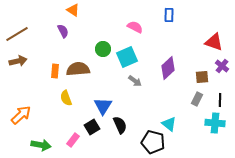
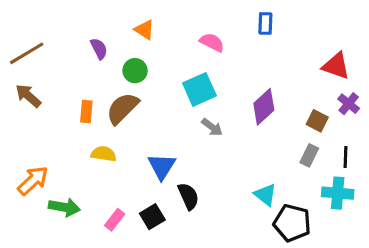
orange triangle: (73, 10) -> (144, 30), moved
green circle: (103, 49) -> (135, 71), moved
brown arrow: (18, 61) -> (28, 96), turned -126
brown semicircle: (78, 69) -> (122, 108), turned -40
brown square: (202, 77) -> (317, 121), turned 32
yellow semicircle: (66, 98) -> (104, 154), turned 119
black square: (92, 127) -> (152, 217), moved
black pentagon: (153, 142) -> (292, 223), moved
green arrow: (41, 145) -> (64, 207), moved

